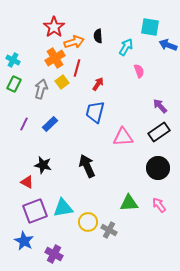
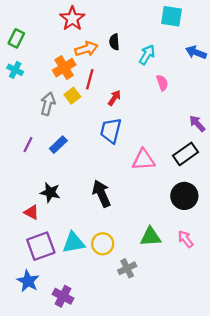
red star: (54, 27) -> (72, 19), moved
cyan square: (150, 27) -> (172, 16), moved
green rectangle: (14, 84) -> (16, 38), moved
purple arrow: (160, 106) -> (197, 124), moved
yellow circle: (88, 222) -> (103, 244), moved
gray cross: (109, 230) -> (127, 268), turned 35

